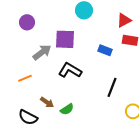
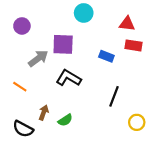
red triangle: (124, 20) -> (127, 24), turned 35
orange line: (25, 78) -> (20, 87), turned 56
brown arrow: (47, 102) -> (44, 113), turned -104

